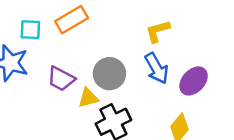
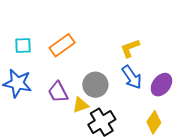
cyan square: (30, 30) -> (23, 45), moved
purple trapezoid: (61, 79) -> (58, 92), turned 40

